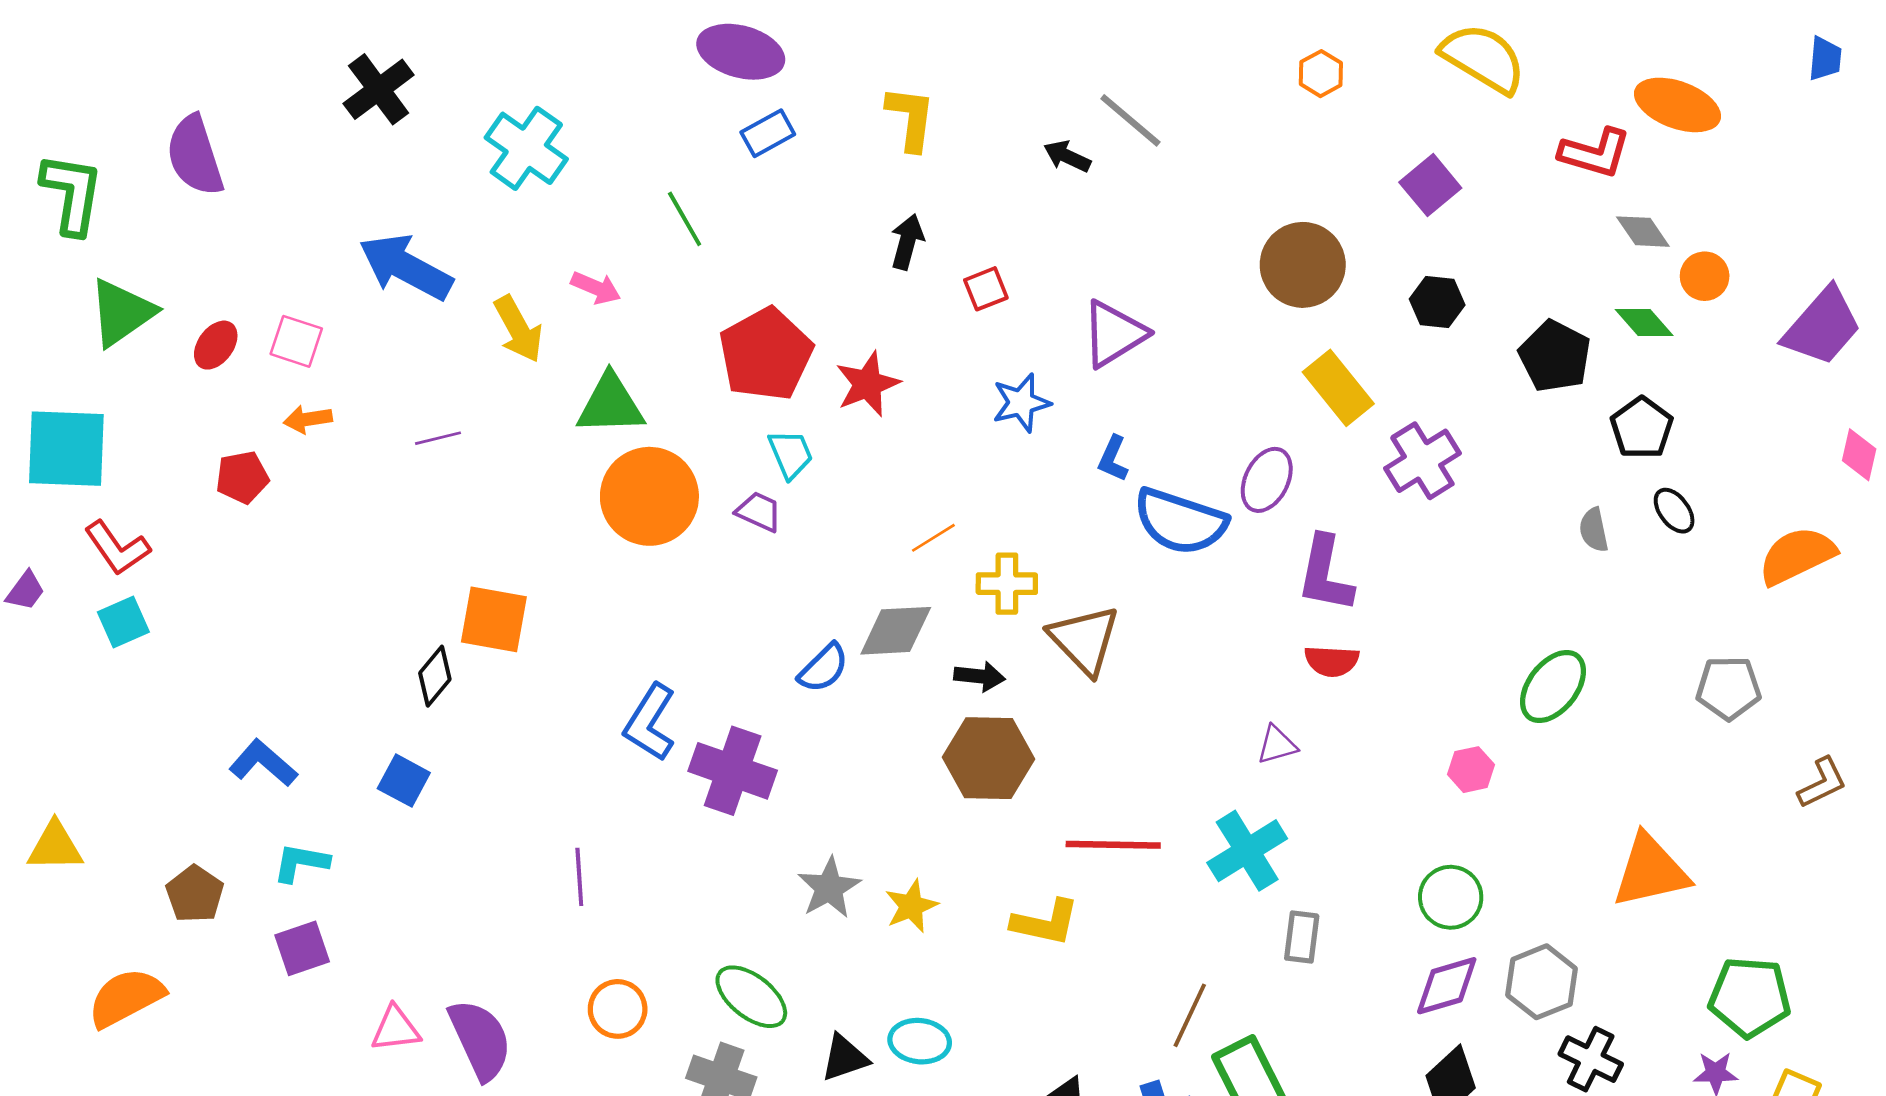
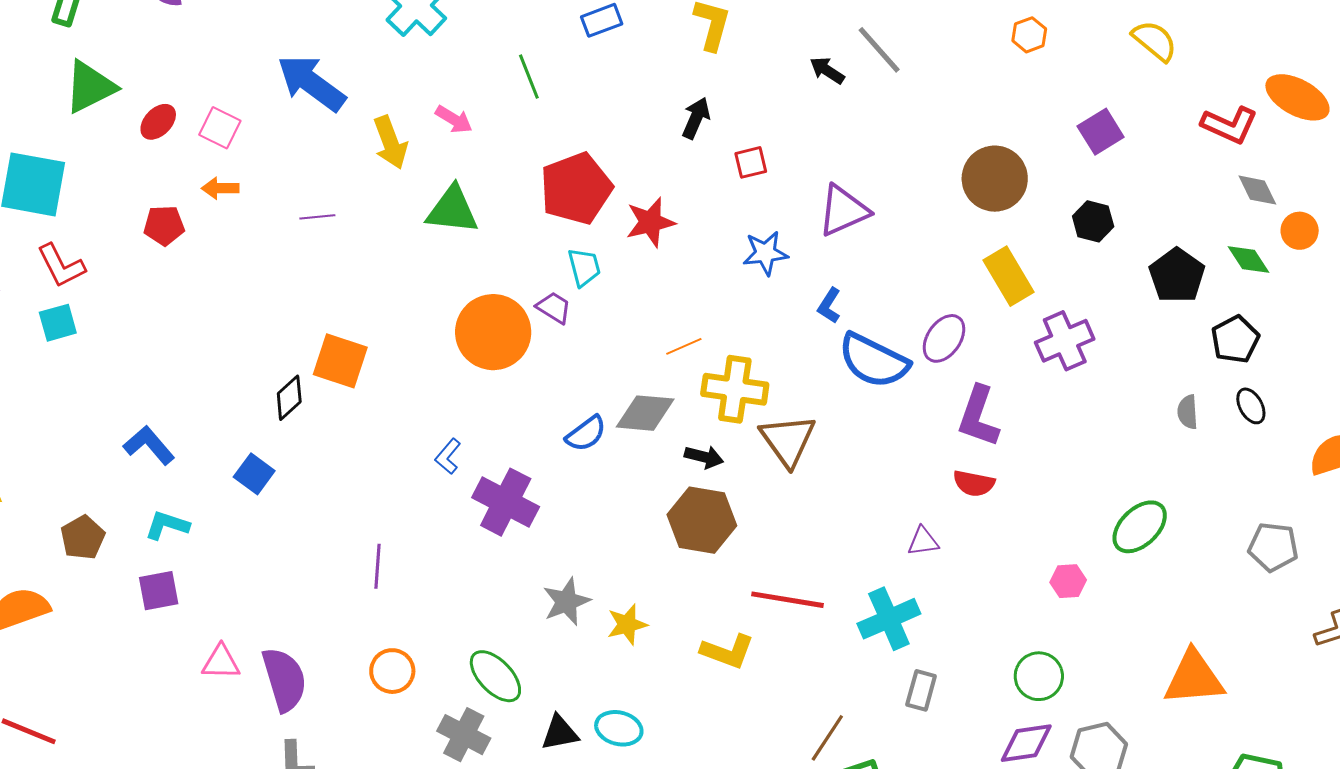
yellow semicircle: (1483, 58) -> (1155, 41), size x0.7
orange circle: (649, 496) -> (493, 332), moved
yellow cross: (1007, 584) -> (735, 389), size x1.4
blue L-shape: (650, 723) -> (448, 456), size x0.6

